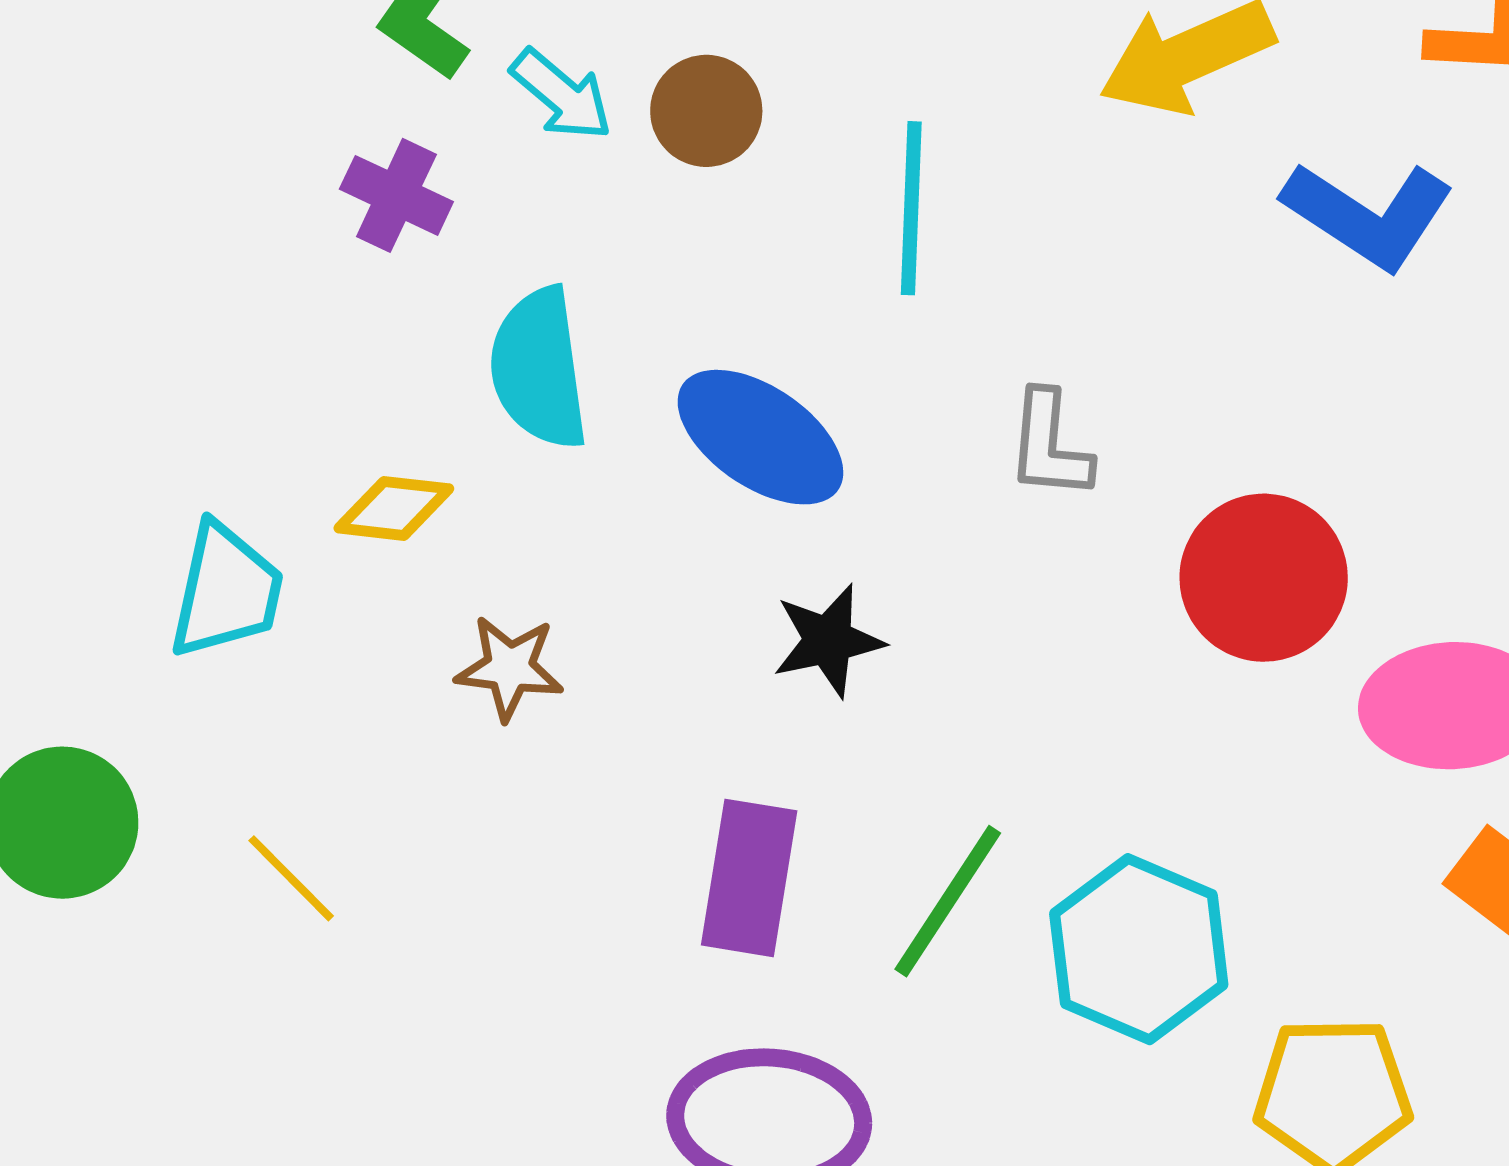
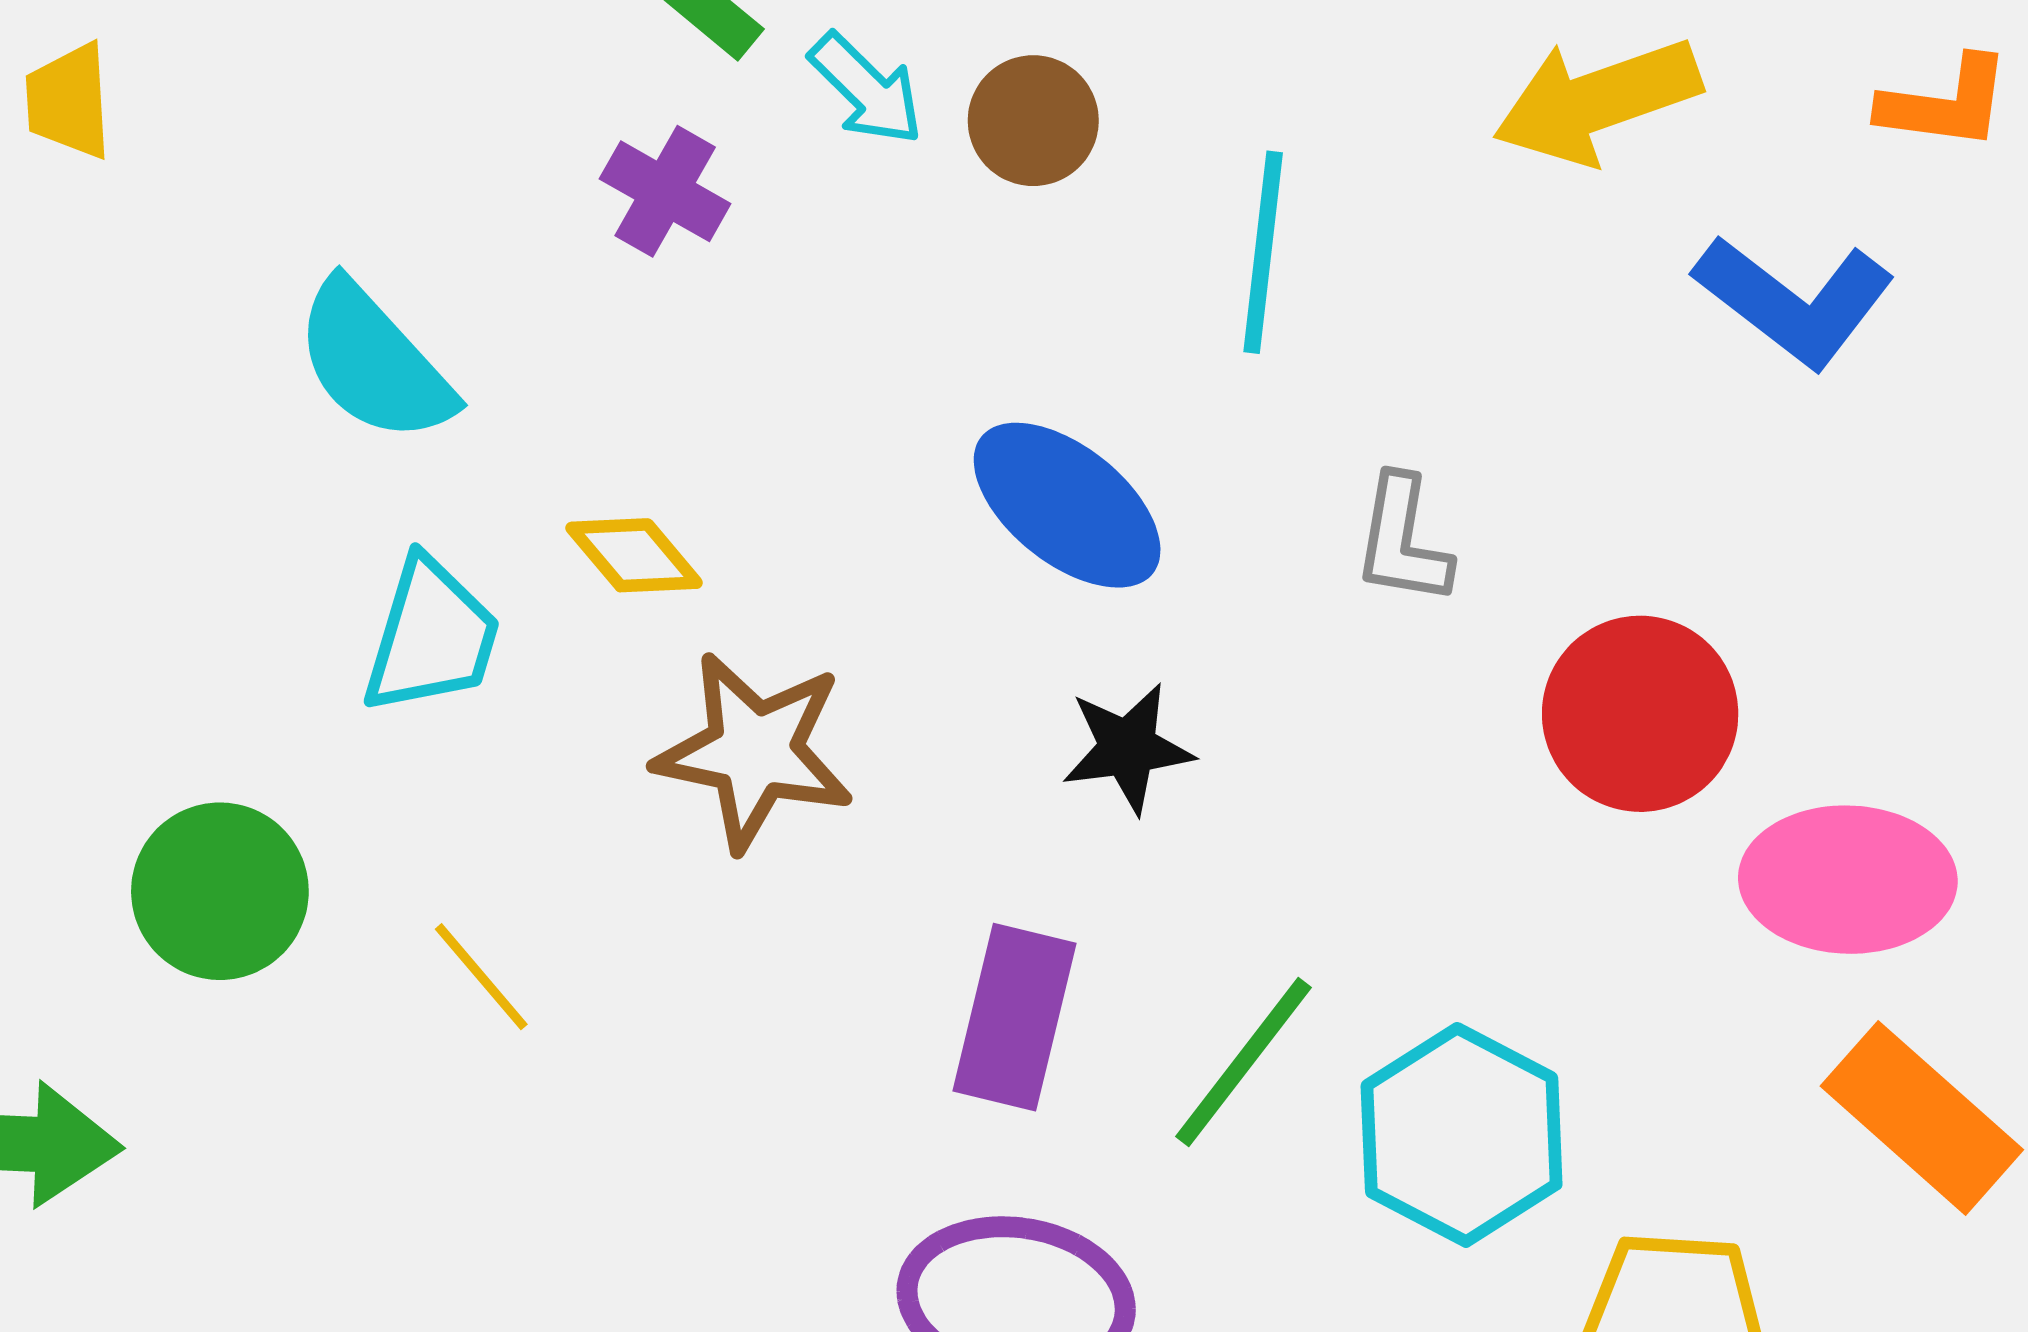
cyan semicircle: (539, 368) -> (374, 362), moved, turned -39
yellow diamond: (394, 508) -> (634, 555), turned 39
brown star: (510, 668) -> (754, 751), size x1.6

